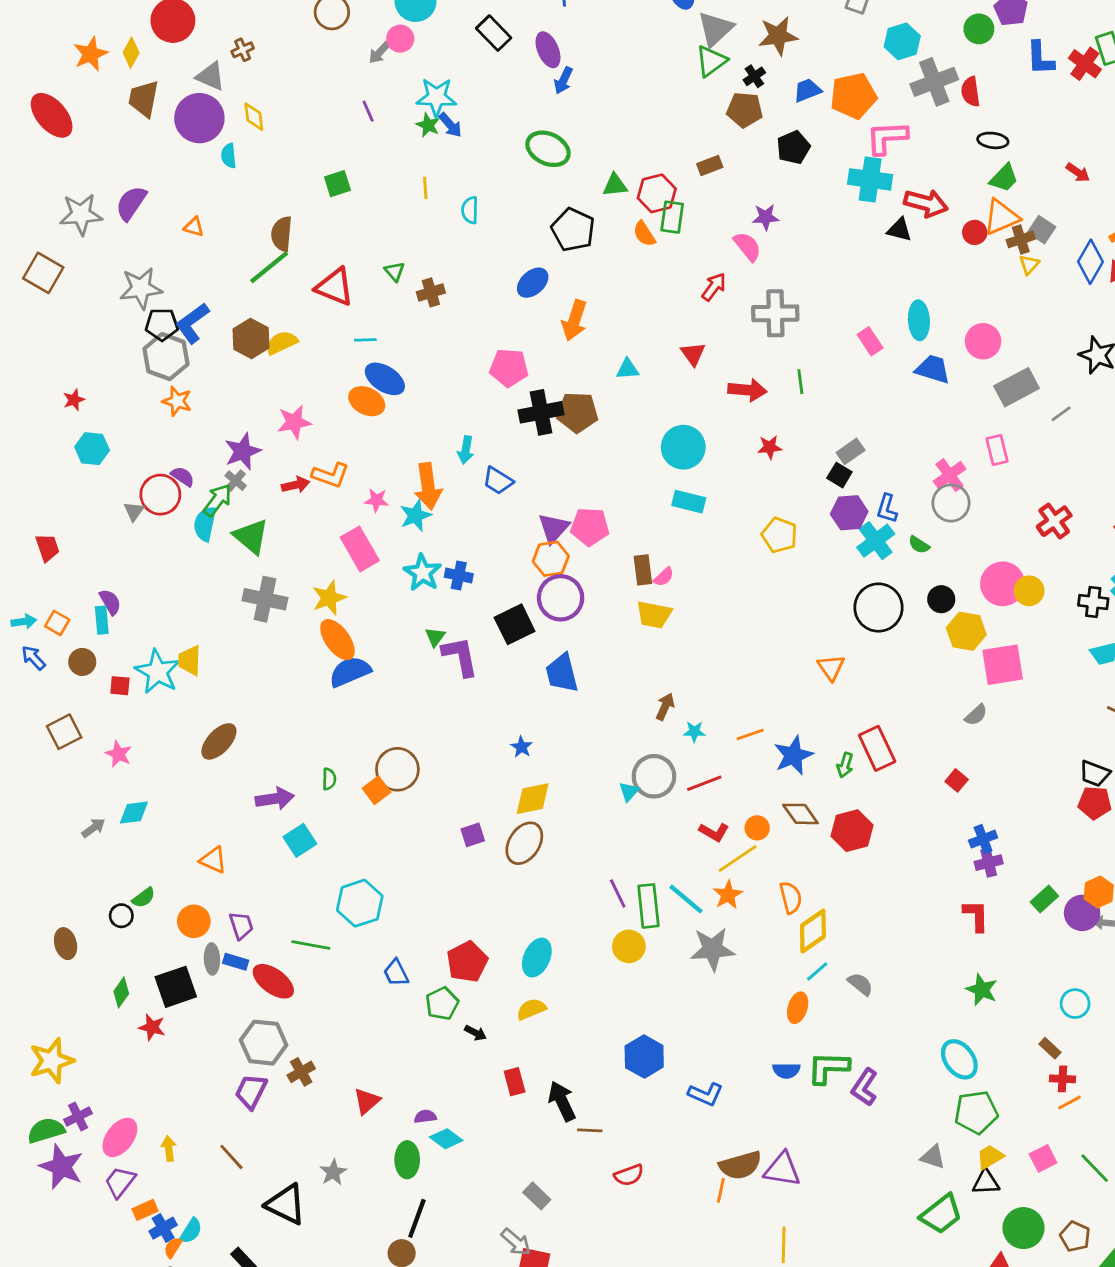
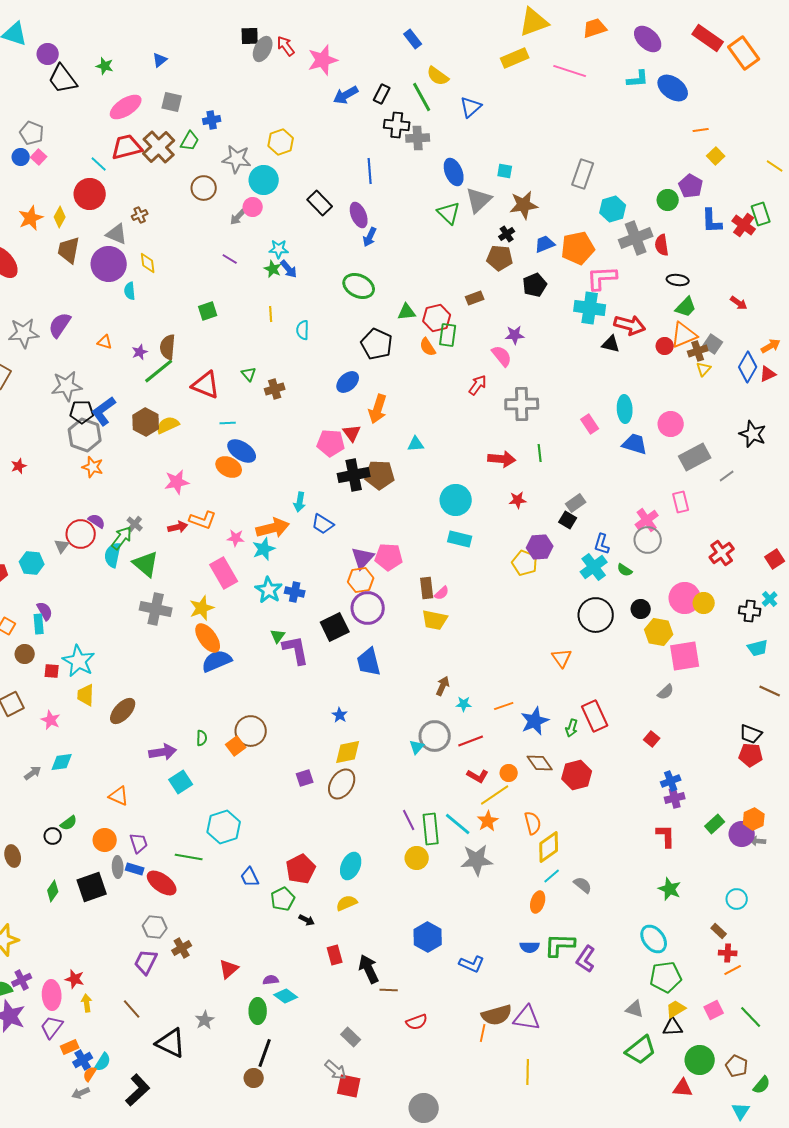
green triangle: (711, 61) -> (449, 213), moved, turned -40
cyan star: (436, 97) -> (279, 249), size x0.7
purple line: (368, 111) -> (230, 259), turned -35
red triangle: (693, 354) -> (352, 433), moved
cyan hexagon: (92, 449) -> (32, 563), moved
purple star: (243, 451) -> (140, 352), moved, size x0.6
orange arrow: (428, 486) -> (273, 528), turned -96
purple hexagon: (849, 513) -> (540, 547), moved
yellow trapezoid: (190, 661) -> (86, 695), moved
red star: (152, 1027) -> (75, 979), moved
gray hexagon: (264, 1043) -> (155, 927), size x0.7
pink ellipse: (120, 1137) -> (52, 995), turned -40

